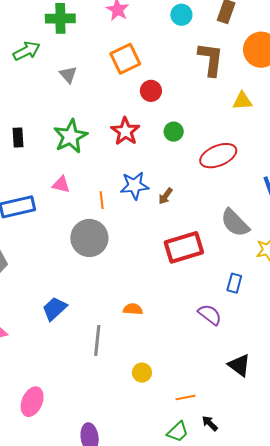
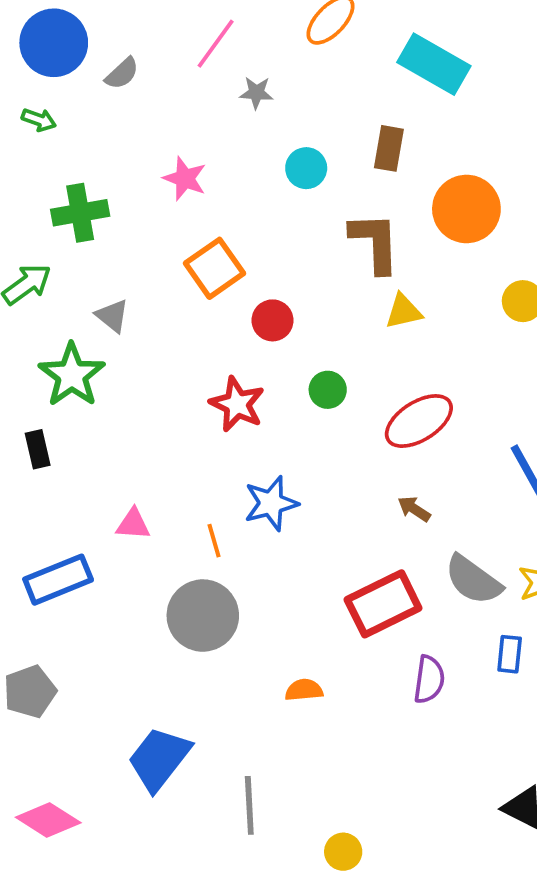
yellow triangle: (242, 101) -> (403, 311), moved
green star: (70, 136) -> (72, 375), moved
brown arrow: (165, 196) -> (414, 509), moved, turned 96
gray semicircle: (235, 223) -> (473, 580), moved
blue rectangle: (234, 283) -> (510, 654), moved
blue trapezoid: (54, 309) -> (159, 759), size x1.4
orange semicircle: (133, 309) -> (304, 690), moved
purple semicircle: (210, 315) -> (429, 679), moved, turned 70

